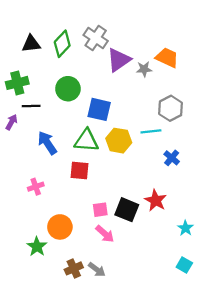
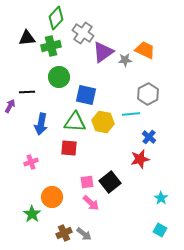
green diamond: (62, 44) -> (56, 18), moved
green cross: (17, 83) -> (51, 46), moved
blue arrow: (47, 143) -> (41, 124), turned -135
red star: (156, 200) -> (140, 159), moved, turned 30
black square: (127, 210) -> (110, 182), turned 30

